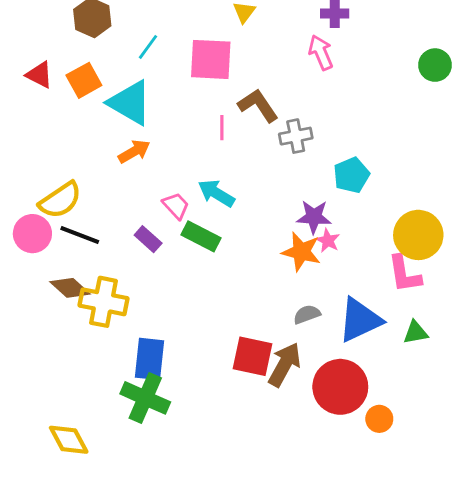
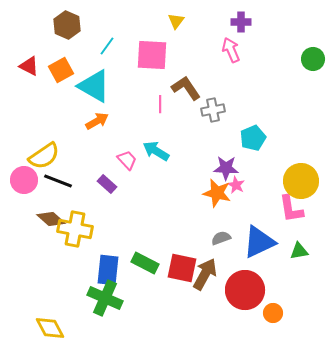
green rectangle: (201, 236) -> (145, 263), moved

